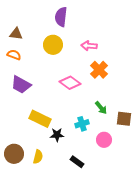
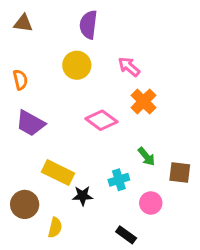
brown triangle: (16, 34) -> (23, 23), moved
pink arrow: (89, 46) -> (129, 67), turned 35
orange semicircle: (14, 55) -> (20, 80), turned 56
brown circle: (14, 154) -> (25, 204), moved
black rectangle: (77, 162) -> (126, 235), moved

